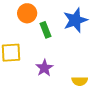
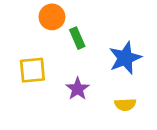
blue star: (75, 20) -> (125, 58), moved

